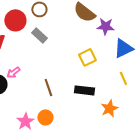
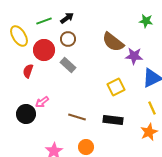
brown line: (48, 87) -> (77, 117), turned -54
orange star: (109, 108) -> (149, 132), moved
orange circle: (45, 117) -> (86, 147), moved

